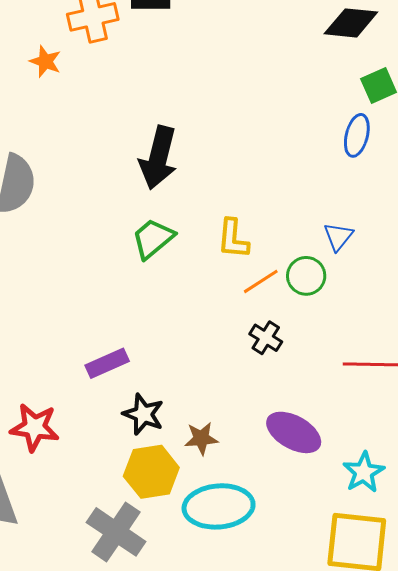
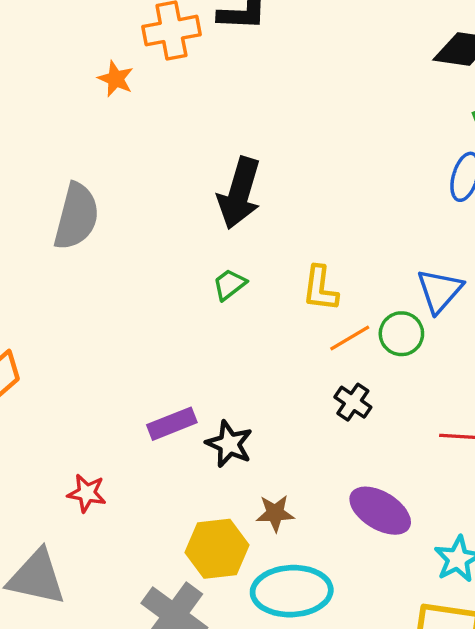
blue triangle: (338, 237) -> (440, 291), size x1.4
green trapezoid: (153, 239) -> (229, 284), size x0.7
black star: (143, 414) -> (229, 444), moved
red star: (35, 427) -> (87, 493), size x0.7

